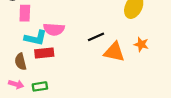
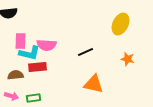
pink rectangle: (25, 13) -> (21, 41), moved
orange triangle: (114, 52) -> (94, 84), moved
brown semicircle: (20, 62) -> (16, 75), turned 98

